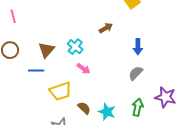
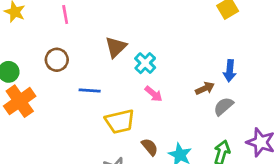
brown arrow: (106, 28) -> (205, 88), moved
brown triangle: (46, 50) -> (116, 47), moved

